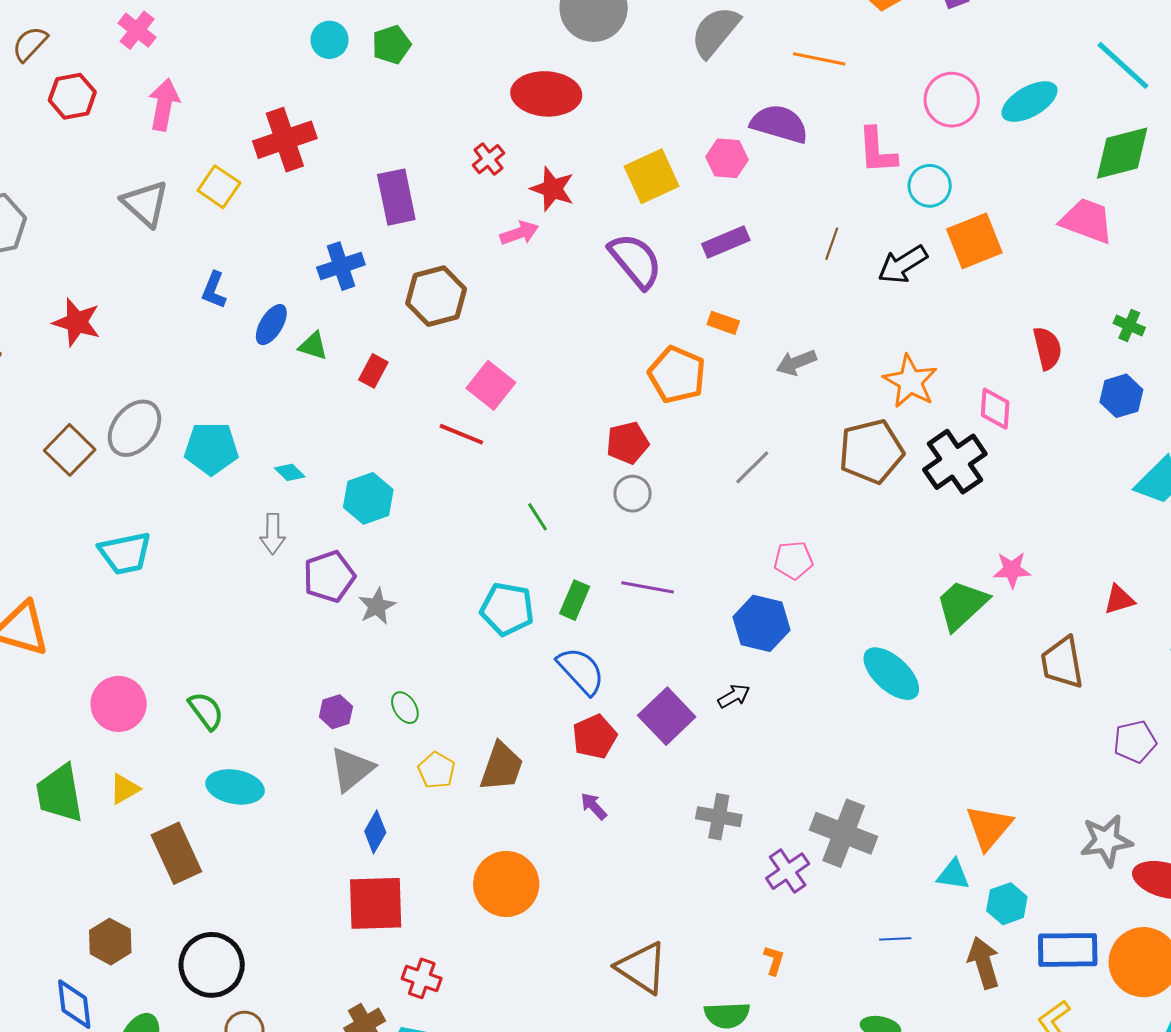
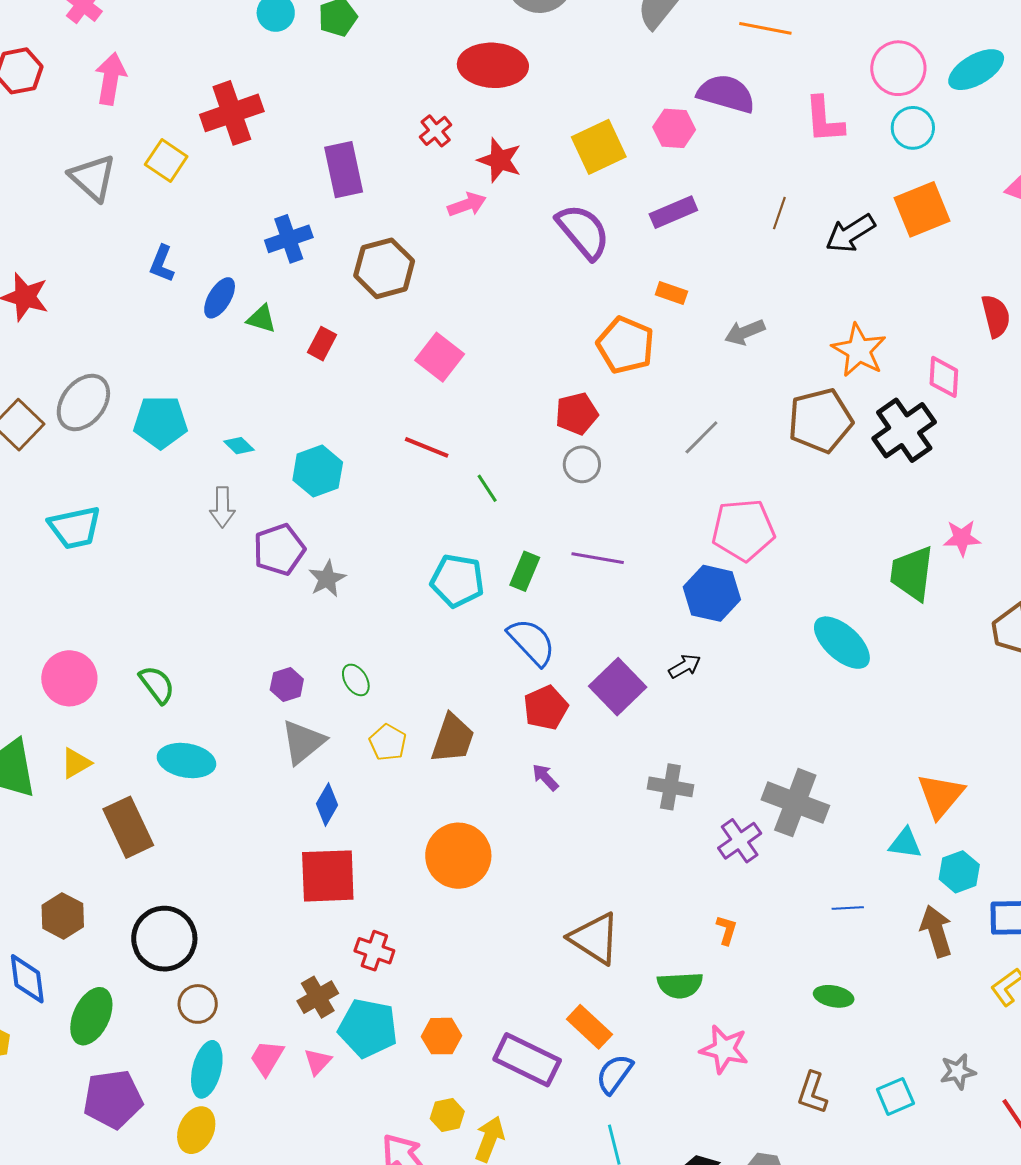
cyan circle: (930, 186) -> (913, 128), moved
red line: (461, 434) -> (427, 447), moved
pink pentagon: (793, 560) -> (743, 530), size x1.6
green trapezoid: (962, 605) -> (912, 573), turned -40

